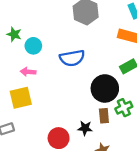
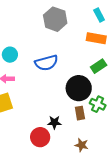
green cross: (124, 108) -> (98, 104), turned -35
black star: (85, 128) -> (54, 122), moved

